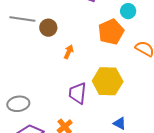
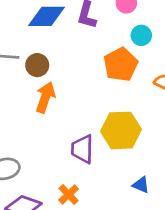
orange arrow: (69, 52) -> (45, 97), moved, size x1.6

